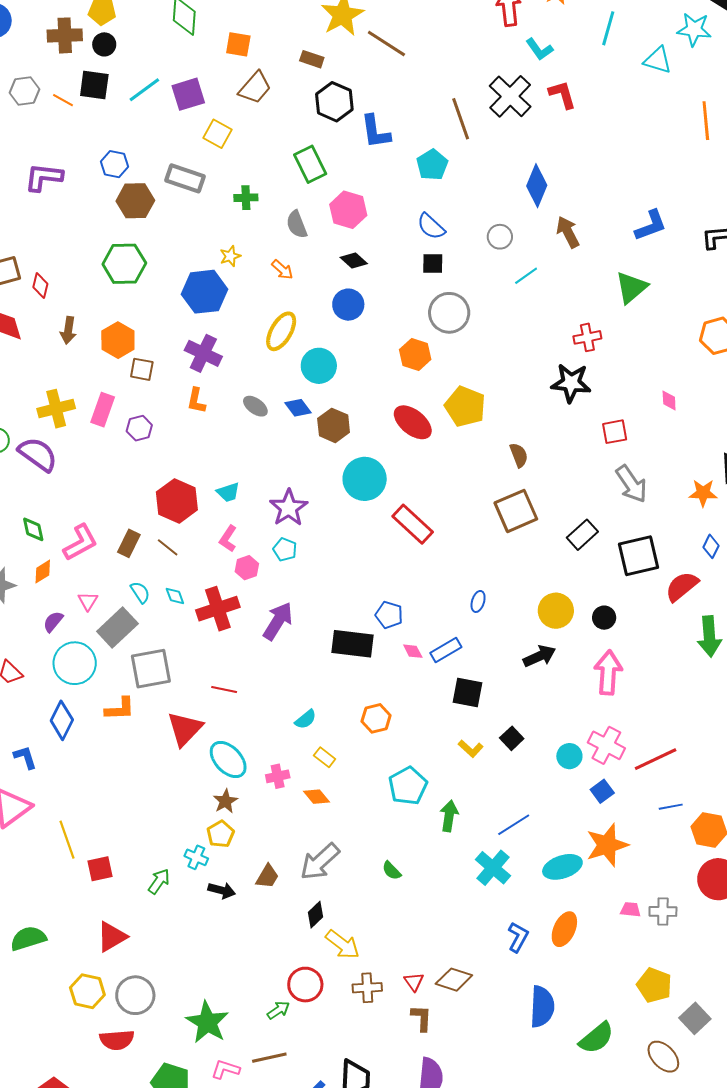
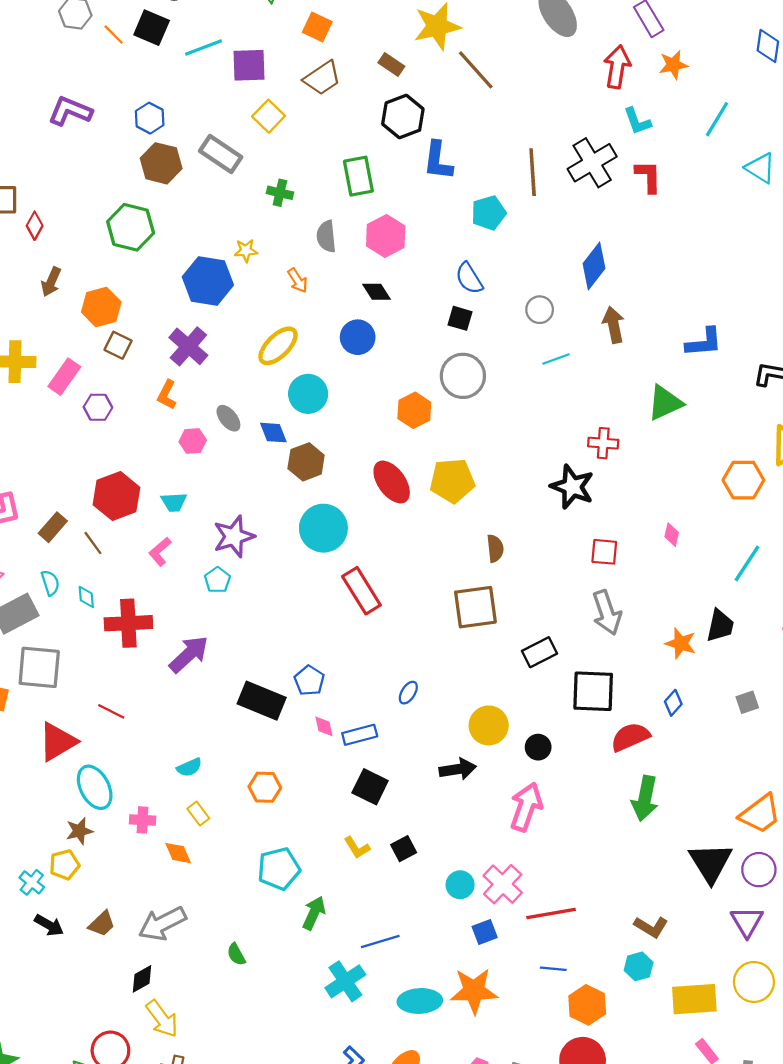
yellow pentagon: (465, 407) -> (452, 481), turned 30
pink hexagon: (247, 568) -> (193, 441), moved

